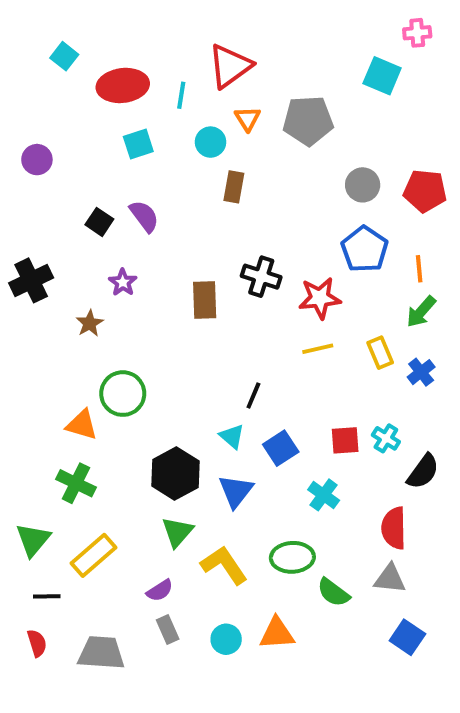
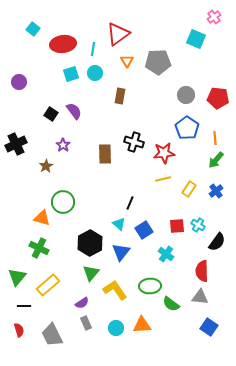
pink cross: (417, 33) -> (214, 17), turned -32
cyan circle: (211, 142) -> (95, 73), moved
yellow rectangle: (380, 353) -> (189, 189), moved, turned 56
gray trapezoid: (101, 653) -> (52, 335), turned -120

